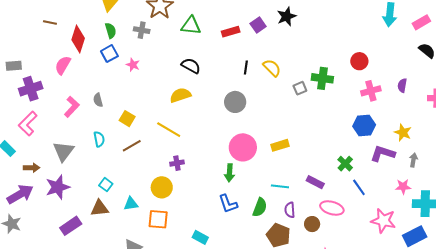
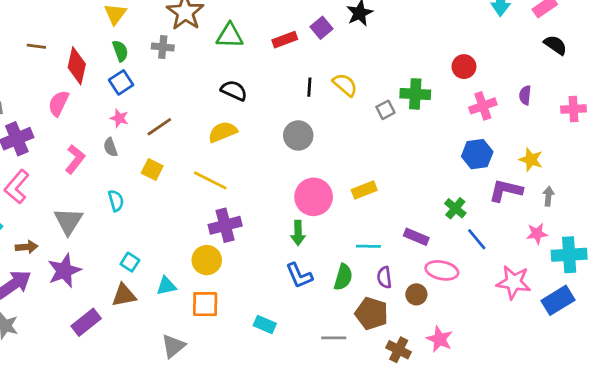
pink star: (133, 65) -> (119, 118), moved
brown line: (132, 146) -> (159, 127), moved
purple cross: (177, 163) -> (225, 225), size x1.6

